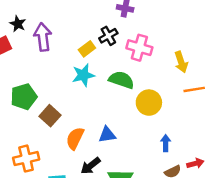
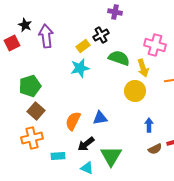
pink cross: (139, 48) -> (155, 45), moved
yellow arrow: (181, 62) -> (143, 68), moved
green semicircle: (121, 80) -> (119, 58), moved
brown square: (50, 116) -> (36, 111), moved

